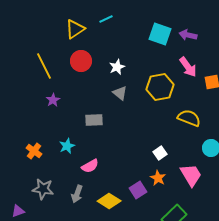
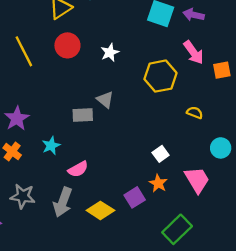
gray triangle: (120, 93) -> (105, 100), moved
purple star: (53, 100) -> (17, 118), moved, size x1.5
yellow semicircle: (189, 118) -> (195, 113), size x0.6
gray arrow: (77, 194) -> (63, 202), size x1.4

